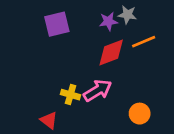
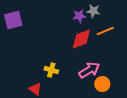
purple square: (57, 24) -> (13, 20), moved
pink arrow: (98, 91) -> (89, 70), moved

